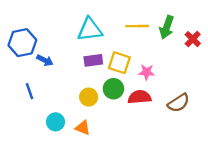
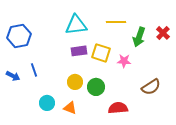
green arrow: (167, 27) -> (139, 37), moved
blue arrow: (45, 60) -> (13, 76), moved
green circle: (113, 89) -> (96, 87), moved
blue line: (29, 91) -> (34, 70), moved
red semicircle: (139, 97) -> (118, 108), moved

